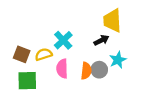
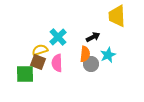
yellow trapezoid: (112, 21) -> (117, 16), moved
brown square: (22, 54) -> (38, 62), moved
orange semicircle: (86, 71) -> (85, 54), moved

